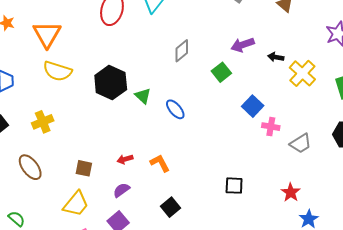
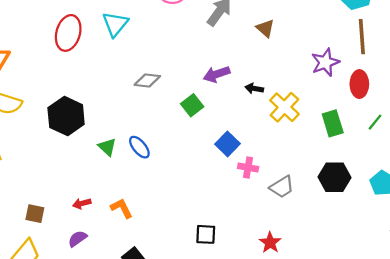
gray diamond: (182, 51) -> (147, 80), turned 45
green triangle: (143, 96) -> (107, 147), moved

